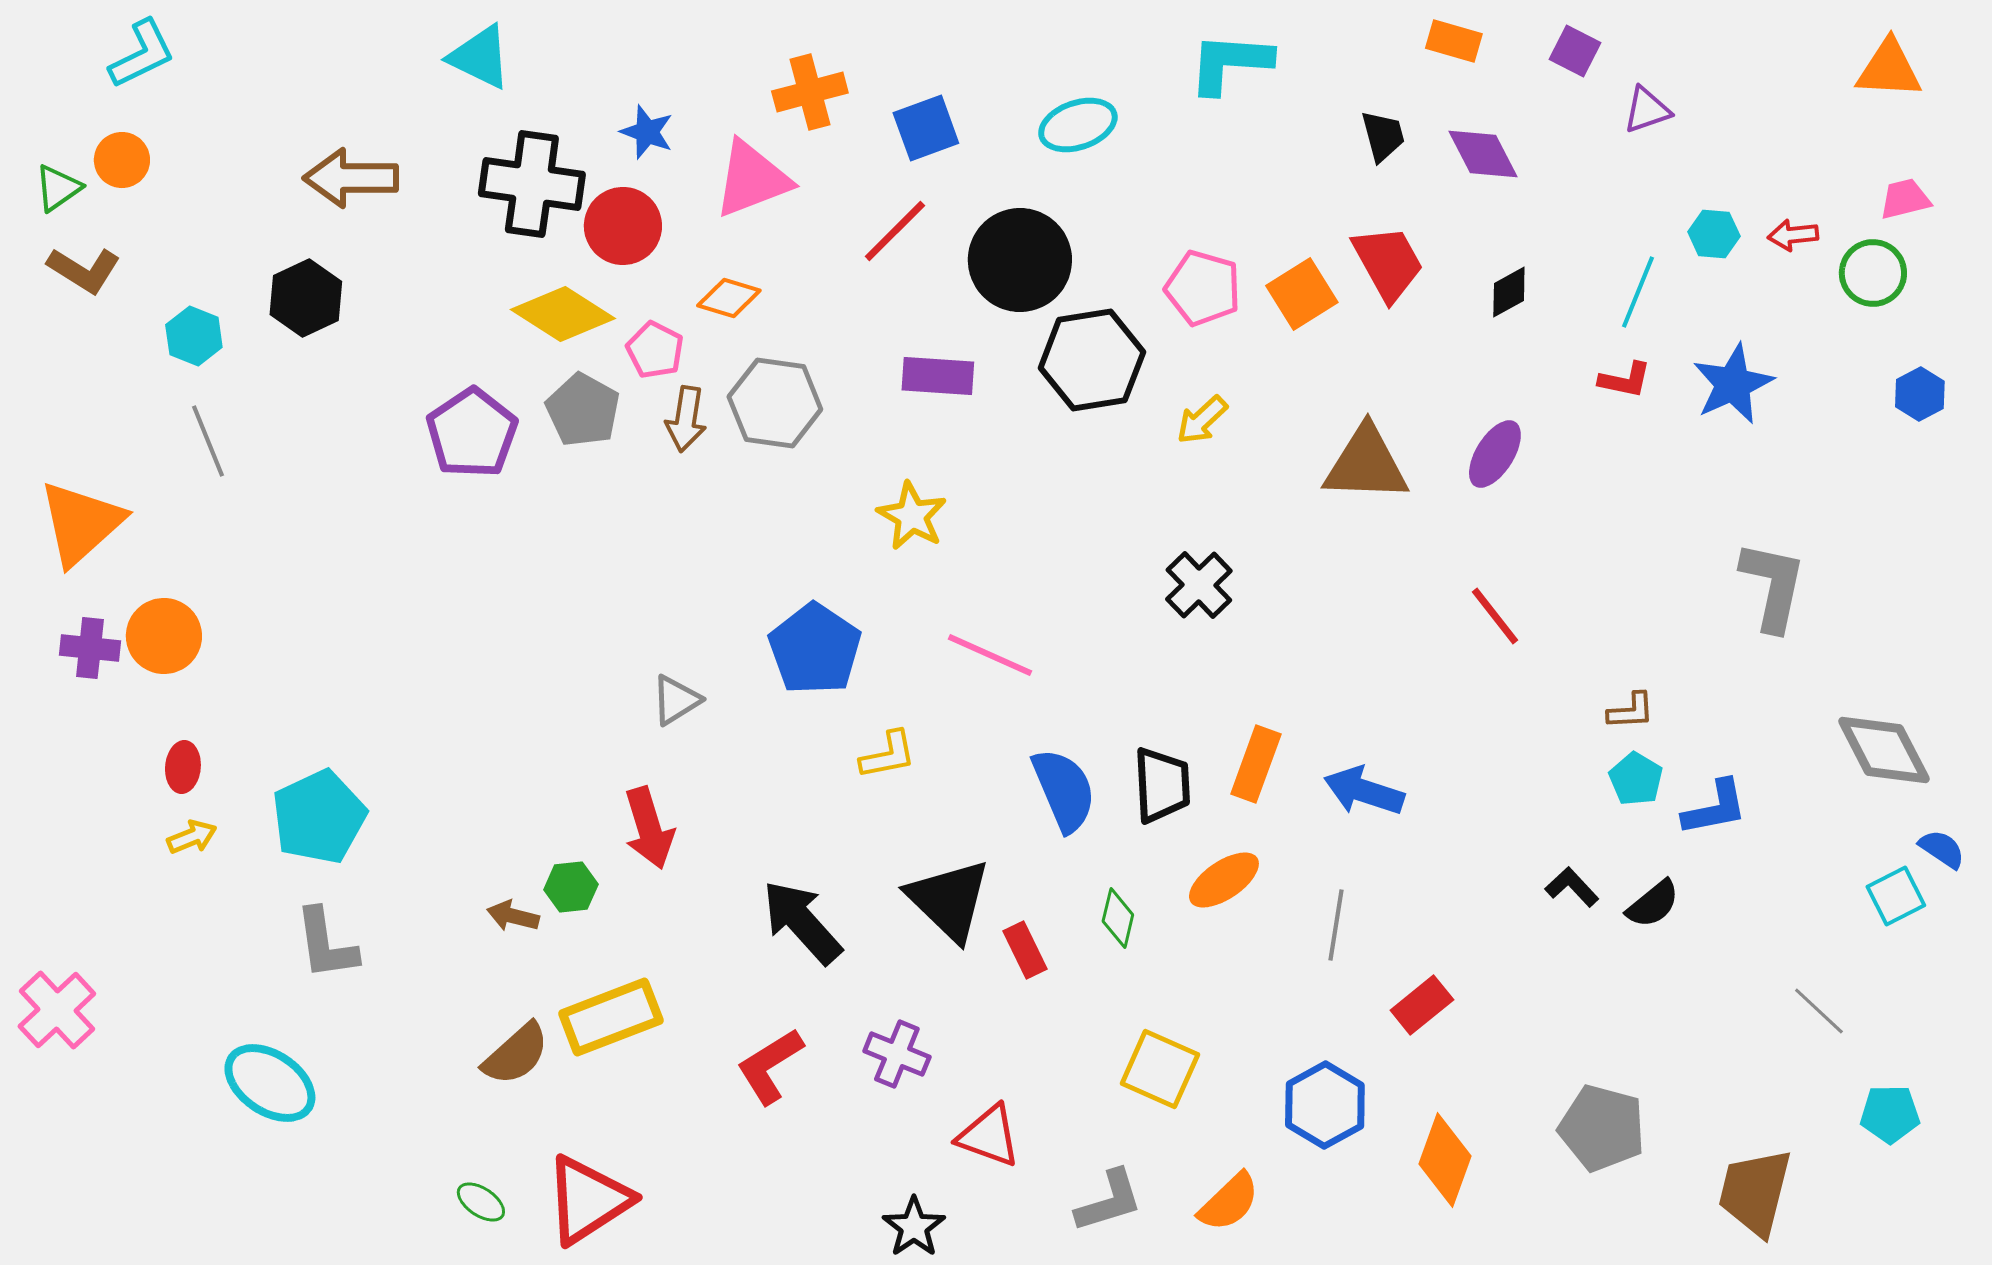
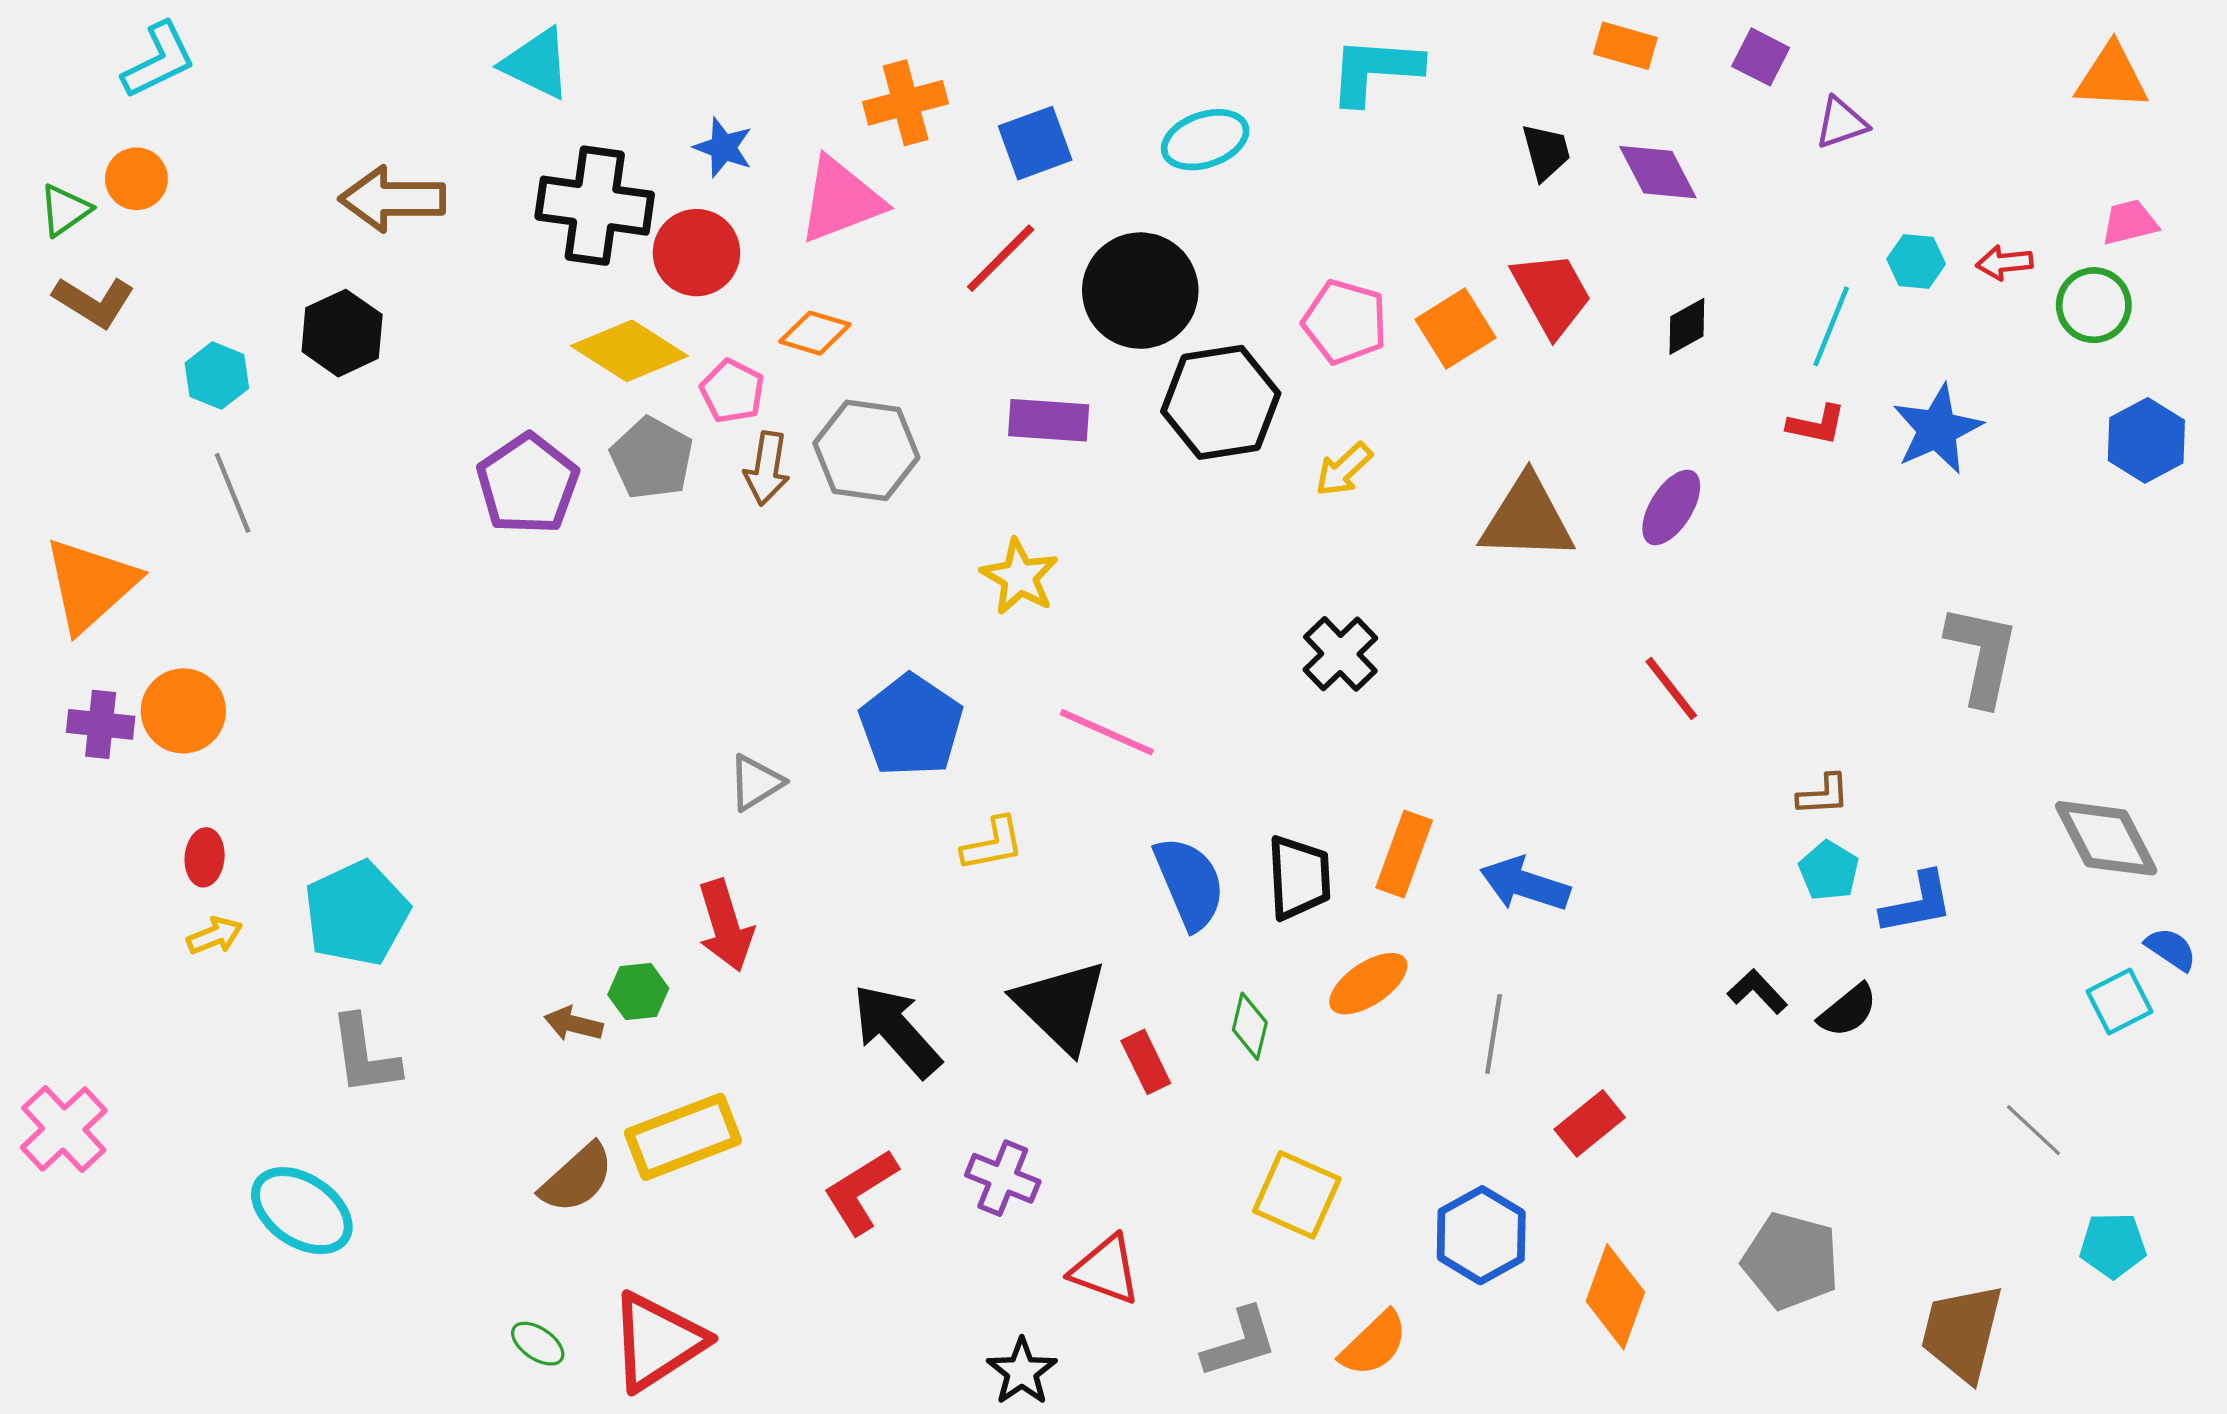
blue hexagon: (1920, 394) -> (2146, 440), size x1.4

